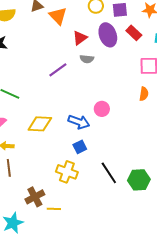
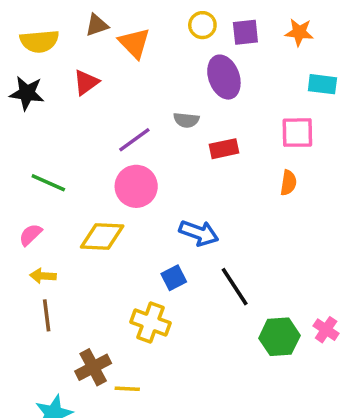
red rectangle: (134, 33) -> (224, 149), moved, turned -56
red triangle: (80, 38) -> (86, 82), moved
pink circle: (102, 109) -> (136, 186), moved, size x1.5
blue arrow: (79, 122) -> (199, 233), moved
black line: (109, 173) -> (235, 287), moved

